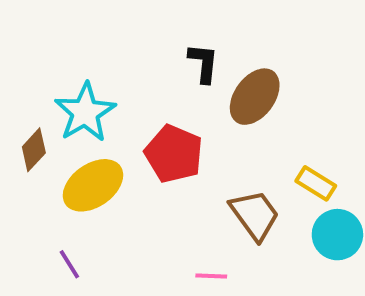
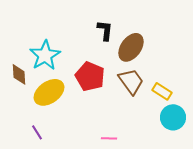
brown diamond: (34, 150) -> (19, 74), turned -45
brown trapezoid: (255, 215) -> (131, 81), moved

